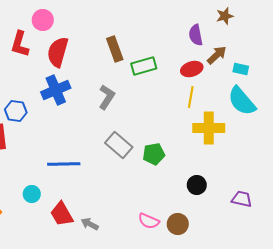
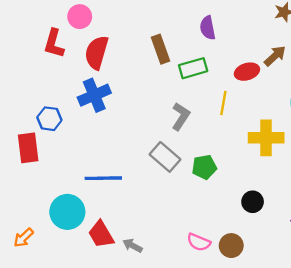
purple semicircle: (196, 35) -> (208, 28), moved
gray L-shape: (107, 97) -> (181, 116), moved
yellow line: (191, 97) -> (223, 103), moved
cyan circle: (32, 194) -> (67, 212), size x1.8

